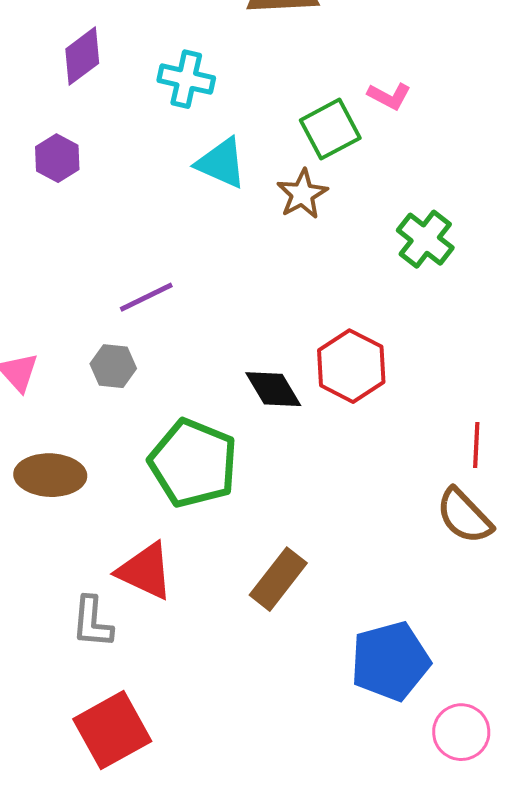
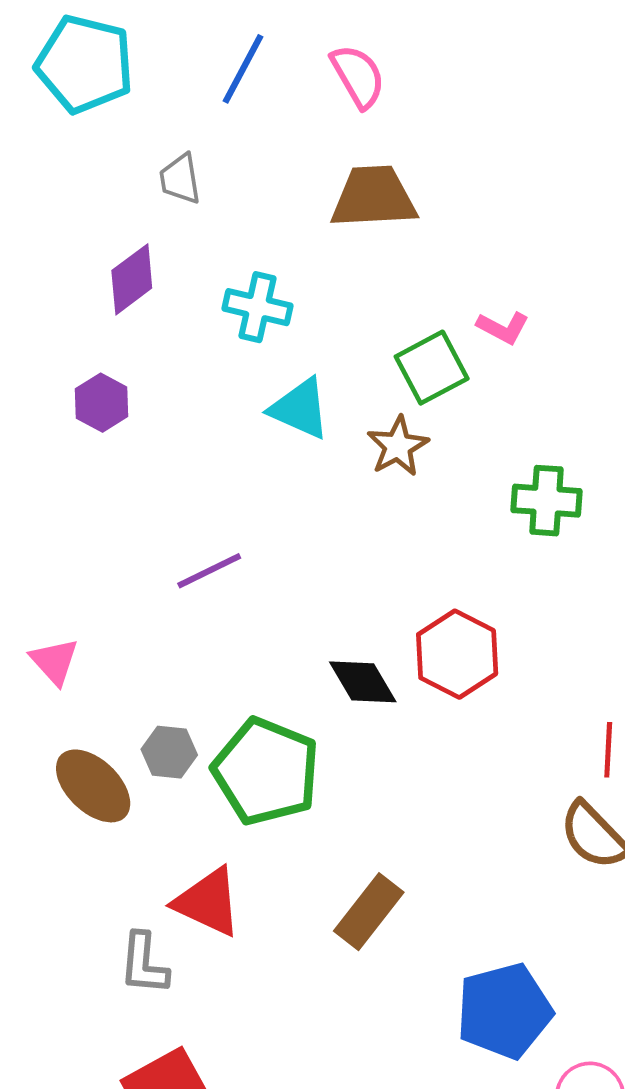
green cross: (425, 239) -> (547, 501), turned -34
gray hexagon: (113, 366) -> (169, 752), moved
brown ellipse: (50, 475) -> (93, 786), turned 42

